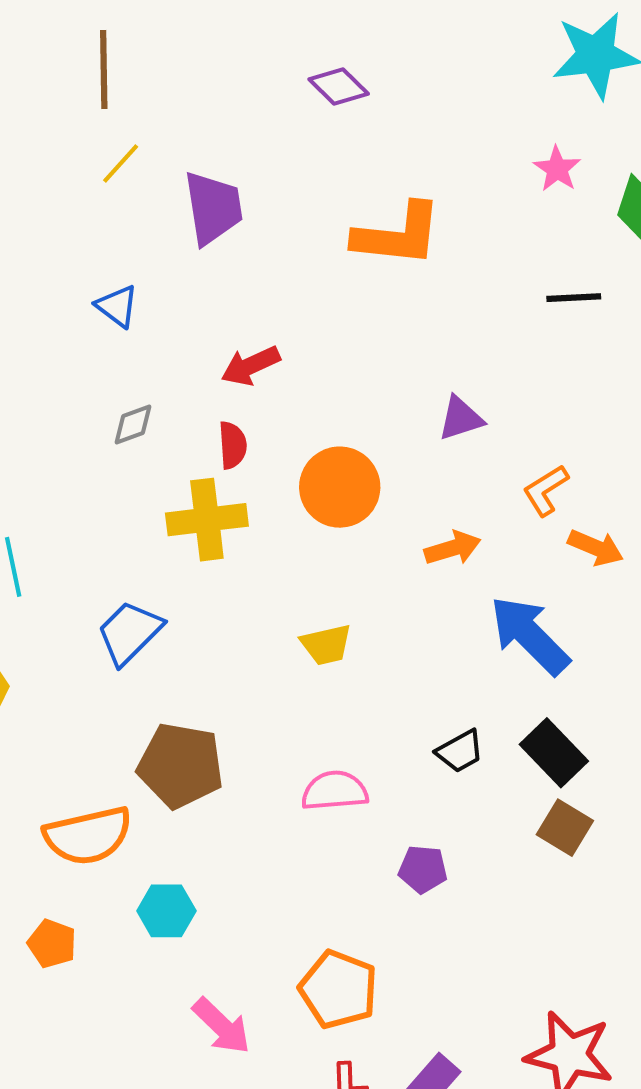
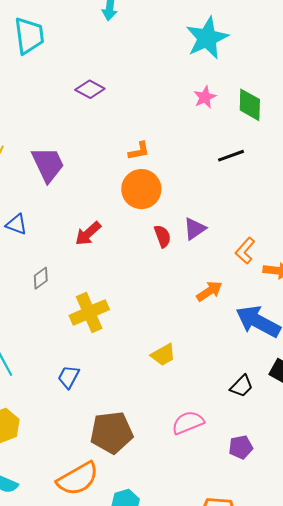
pink star: (557, 169) -> (205, 97), turned 30
orange L-shape: (398, 235) -> (139, 151), size x0.5
red semicircle: (233, 445) -> (162, 236), moved
orange circle: (340, 487) -> (141, 189), moved
blue trapezoid: (130, 632) -> (69, 377), size x0.7

